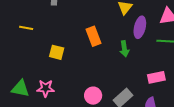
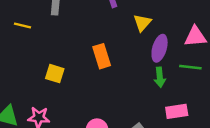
yellow line: (26, 28) -> (22, 26), moved
green arrow: (124, 49) -> (160, 77), moved

